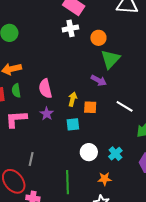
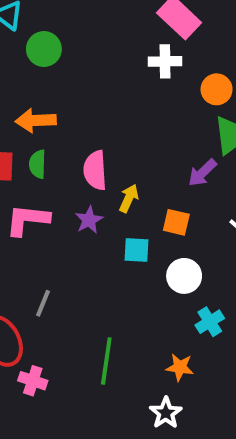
purple arrow: (99, 80) -> (202, 173), turned 98
yellow arrow: (73, 99) -> (129, 198), moved
white circle: (89, 152) -> (184, 276), moved

